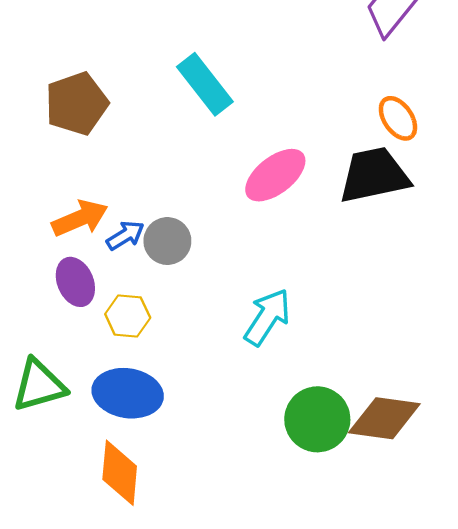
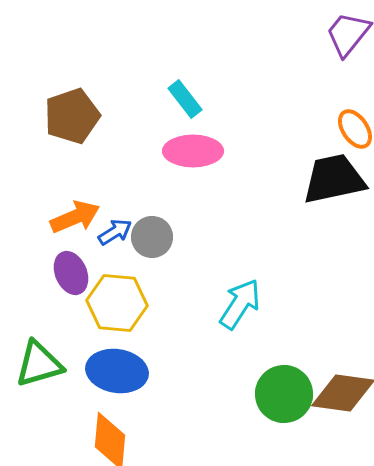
cyan rectangle: (205, 84) -> (185, 99), size x0.7
pink ellipse: (275, 175) -> (193, 151), moved, turned 38
yellow hexagon: (128, 316) -> (117, 303), size x1.5

